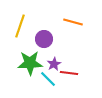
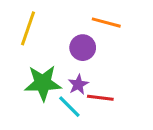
purple circle: (44, 39) -> (83, 48), moved

